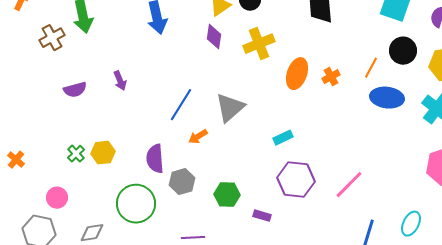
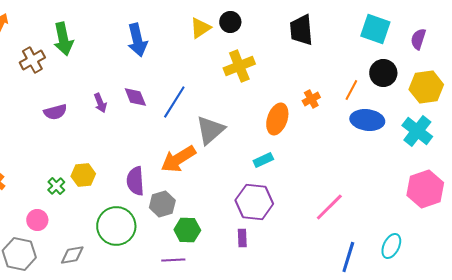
purple diamond: (214, 37) -> (135, 97), moved, turned -30
orange ellipse: (297, 74) -> (277, 119), moved
blue line: (181, 105) -> (174, 102), moved
orange arrow: (198, 137) -> (178, 159), size x1.8
green cross: (76, 154) -> (56, 186), moved
purple hexagon: (296, 180) -> (254, 202), moved
green hexagon: (227, 195) -> (187, 230), moved
purple rectangle: (262, 216) -> (242, 238), turned 72

